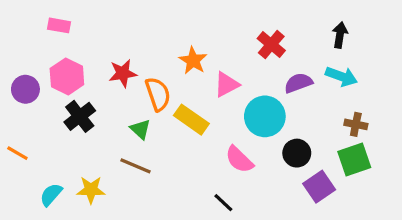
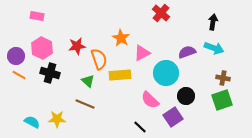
red cross: (271, 45) -> (161, 13), moved
black cross: (80, 116) -> (50, 73), turned -36
yellow rectangle: (191, 120) -> (120, 75), turned -40
orange line: (17, 153) -> (19, 75), moved
purple square: (319, 187) -> (173, 117), moved
cyan semicircle: (51, 195) -> (32, 122), turned 77

